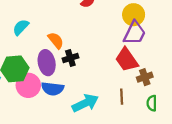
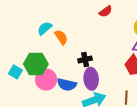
orange semicircle: (56, 40) -> (61, 37), moved
purple ellipse: (47, 63) -> (91, 79), moved

